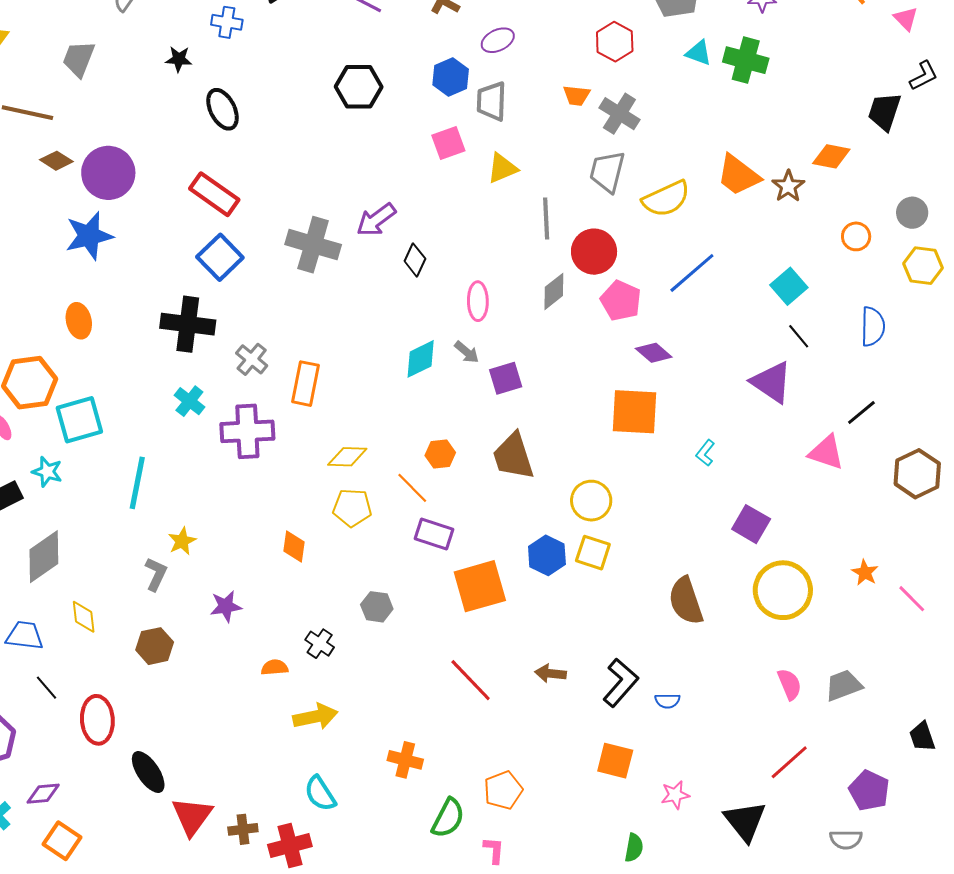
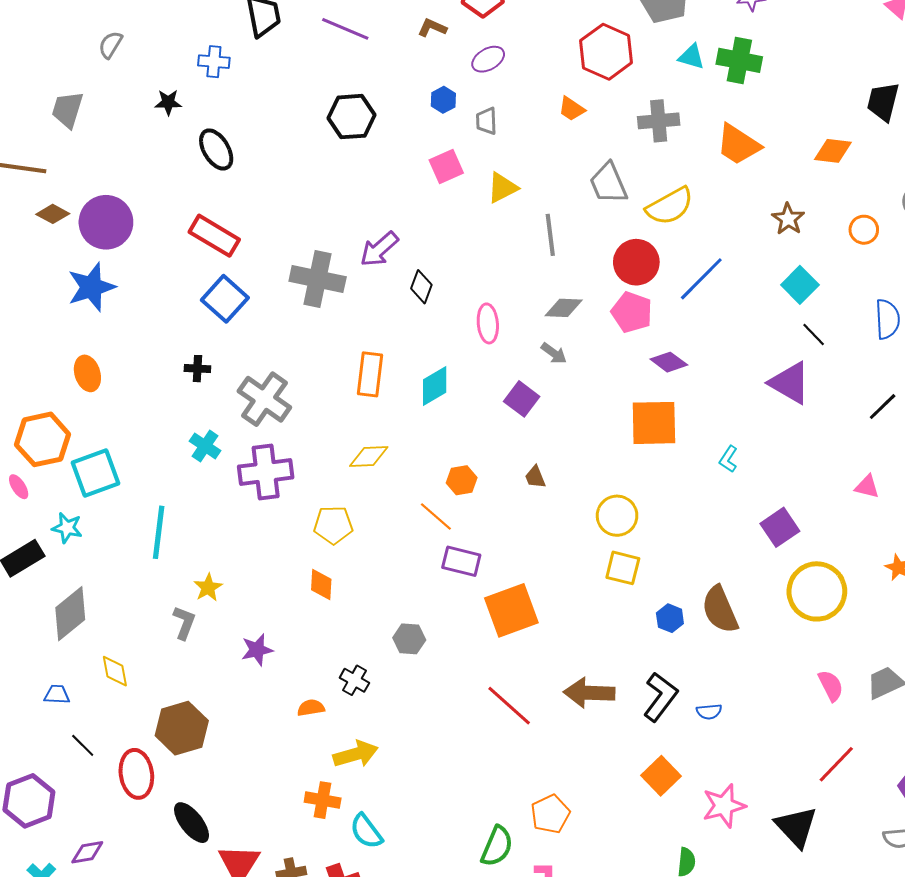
red hexagon: (615, 42) -> (606, 52), size x1.4
blue hexagon: (451, 77) -> (443, 100), size x0.7
orange trapezoid: (577, 95) -> (572, 109), turned 32
gray trapezoid: (492, 101) -> (486, 121), size x0.7
gray cross: (619, 114) -> (659, 121), moved, turned -33
gray trapezoid: (607, 172) -> (608, 183), turned -33
orange trapezoid: (738, 175) -> (738, 145), moved
brown star: (788, 186) -> (788, 219), moved
red circle: (594, 252) -> (636, 262), moved
gray diamond: (554, 291) -> (564, 308), turned 45
black cross: (188, 324) -> (197, 369), size x0.5
gray arrow: (467, 352) -> (554, 353), moved
gray cross: (252, 359) -> (264, 399), size x1.6
purple square: (506, 378) -> (522, 399), turned -32
orange rectangle: (306, 384) -> (370, 374), moved
pink triangle: (826, 452) -> (867, 487), moved, size x0.7
brown trapezoid: (513, 456) -> (535, 477), size x0.5
yellow diamond: (347, 457) -> (369, 457), moved
yellow pentagon: (352, 508) -> (333, 525), moved
purple square: (751, 524) -> (780, 527), turned 30
blue hexagon: (547, 555) -> (670, 618), moved, size x0.7
blue trapezoid: (25, 636) -> (57, 695), size x0.7
brown hexagon: (155, 646) -> (182, 728), moved, size x1.4
brown arrow: (551, 673) -> (589, 693), size x1.6
orange cross: (405, 760) -> (323, 800), moved
orange square: (615, 761) -> (661, 776), turned 36
pink star: (675, 795) -> (724, 806), size x1.5

